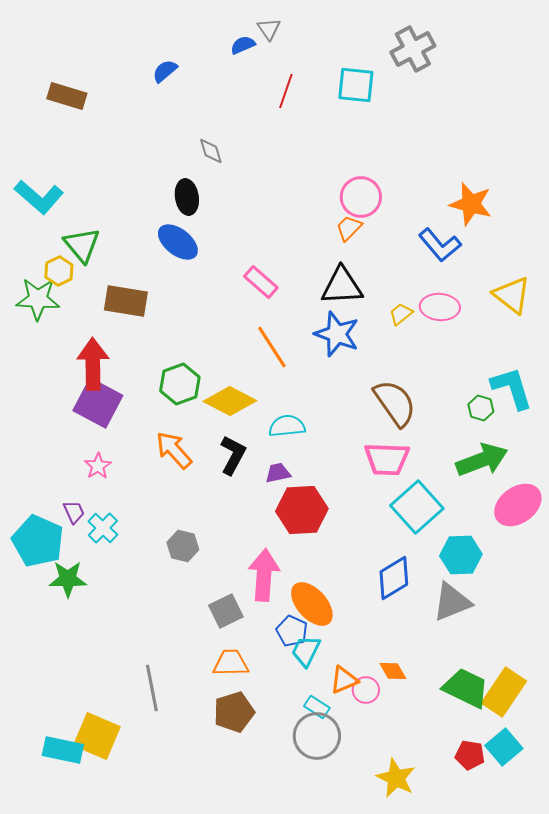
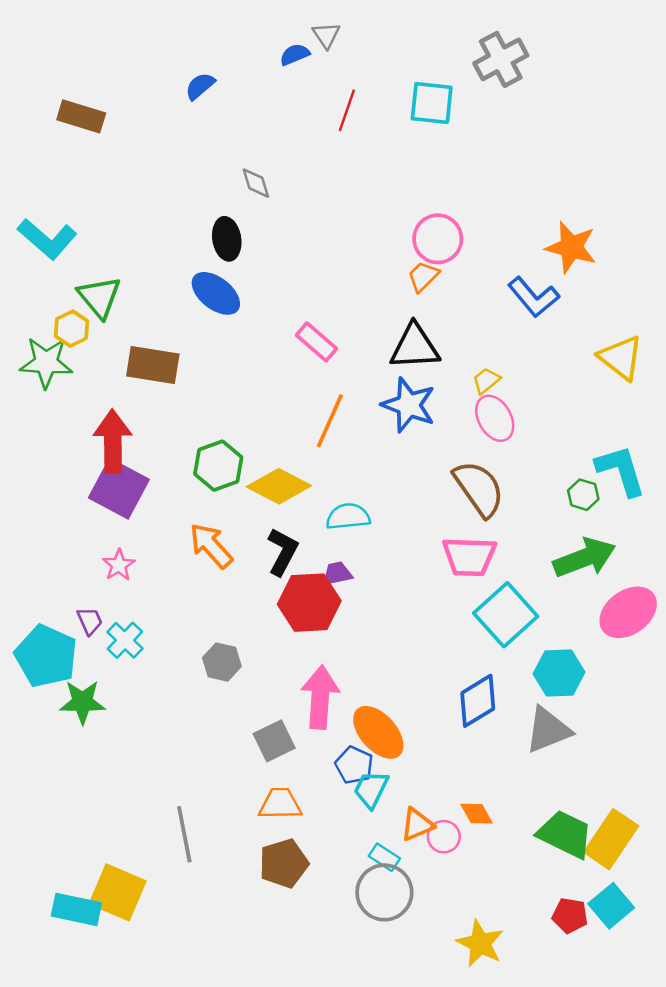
pink ellipse: (440, 307) -> (495, 418), moved, turned 57
orange line: (272, 347) -> (330, 421), turned 57
red hexagon: (302, 510) -> (309, 603), moved

